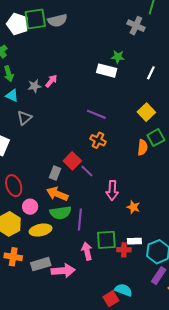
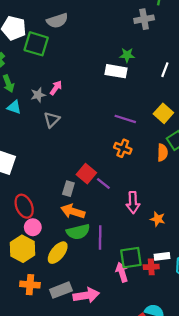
green square: (35, 19) -> (36, 44), moved, turned 30
gray cross: (136, 26) -> (144, 19), turned -30
purple line: (96, 114) -> (125, 119), moved
gray triangle: (24, 118) -> (52, 120), moved
orange cross: (98, 140) -> (123, 148), moved
pink circle: (30, 207) -> (33, 227), moved
yellow ellipse: (41, 230) -> (58, 253), turned -35
pink arrow: (87, 251) -> (122, 272), moved

